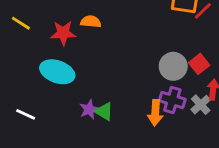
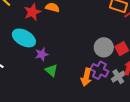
red star: (63, 33) -> (32, 12), turned -30
purple star: (89, 109) -> (42, 54), moved

